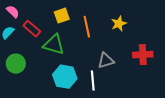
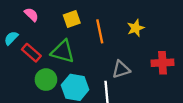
pink semicircle: (13, 12) -> (31, 15), moved
red rectangle: (32, 29) -> (31, 53), moved
green circle: (16, 64) -> (46, 80), moved

